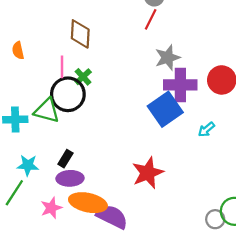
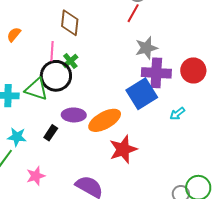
orange semicircle: (18, 50) -> (14, 34), turned 49
purple ellipse: (70, 178) -> (74, 115), moved
orange ellipse: (88, 203) -> (105, 120), moved, turned -44

